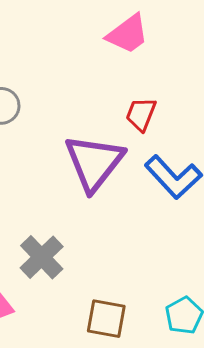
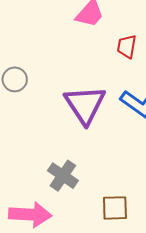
red trapezoid: (141, 114) -> (127, 47), moved

